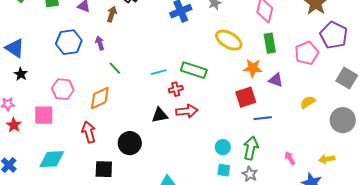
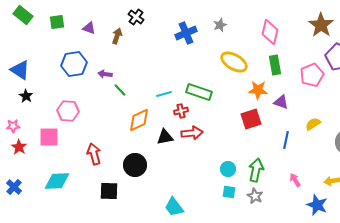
purple arrow: (100, 43) -> (105, 74), moved, turned -64
orange diamond: (100, 98) -> (139, 120), moved
blue line: (263, 118) -> (286, 140), moved, turned -72

